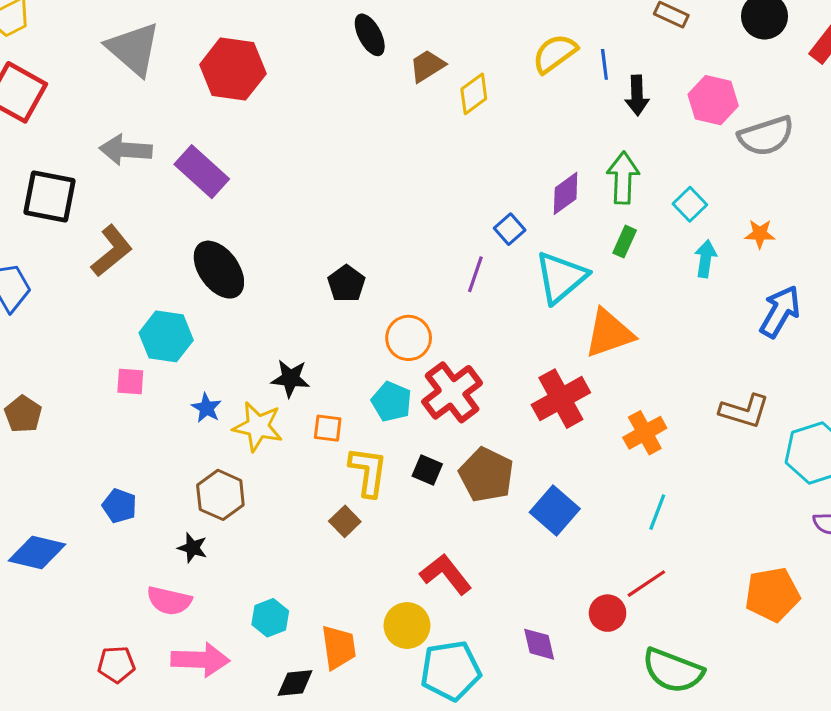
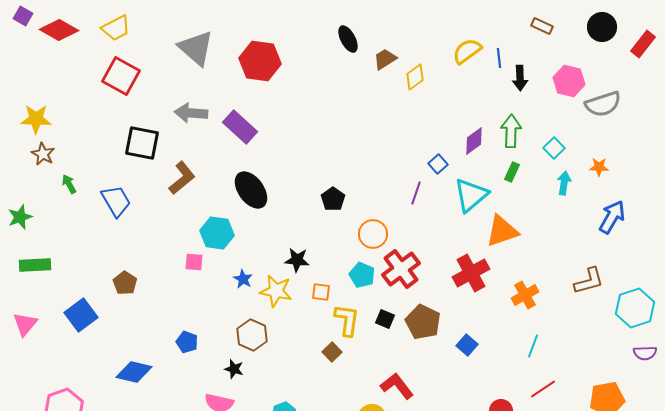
brown L-shape: (744, 411) -> (589, 281), turned -32
blue square: (555, 510) -> (467, 345), size x0.7
red line: (646, 584) -> (543, 389), moved

